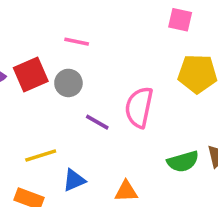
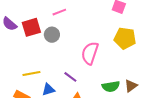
pink line: (77, 42) -> (59, 12), turned -40
purple line: (97, 122) -> (70, 77), moved

